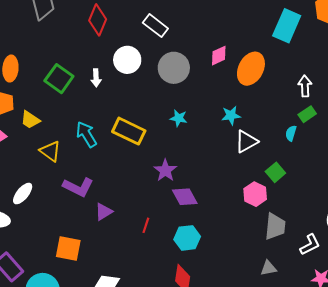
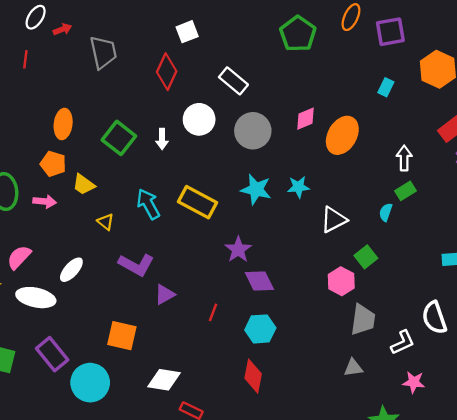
cyan rectangle: (287, 26) -> (386, 87), size x0.5
cyan star: (231, 115) -> (298, 187), moved
cyan star: (179, 118) -> (256, 189), size x1.5
yellow triangle: (50, 151) -> (106, 222), size x0.7

